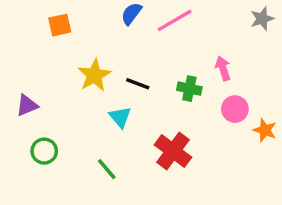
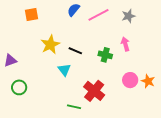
gray star: (262, 19) -> (128, 16), moved
pink circle: (235, 109) -> (130, 80), moved
green line: (107, 169) -> (74, 107), moved, turned -40

